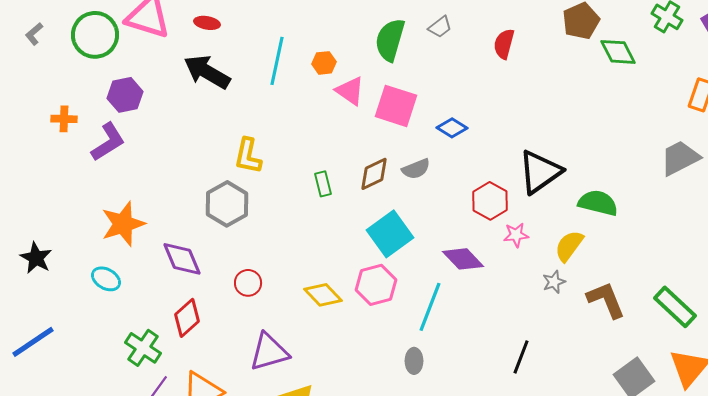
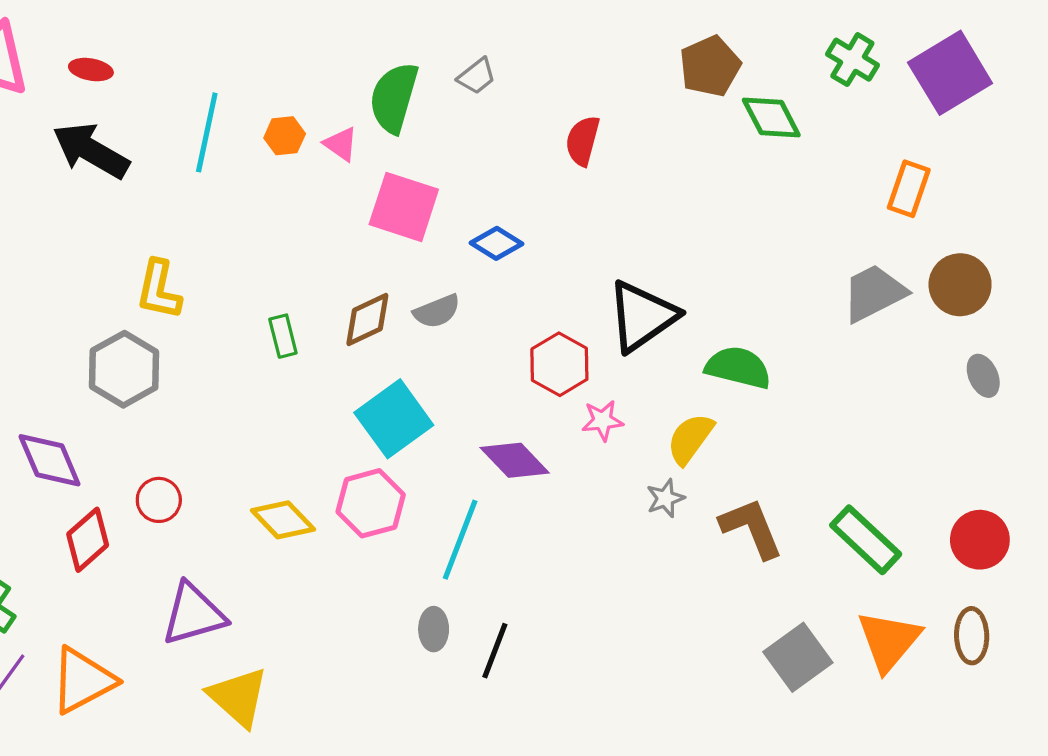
red semicircle: (504, 44) -> (583, 141), moved
pink triangle: (350, 91) -> (341, 144), moved, size x0.7
red diamond: (187, 318) -> (88, 540), moved
black line: (521, 357) -> (495, 651), moved

